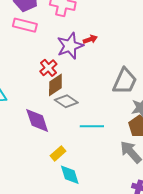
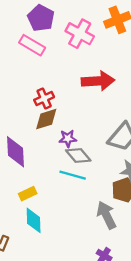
red arrow: (90, 39) -> (98, 81), size x2.0
purple star: (70, 46) -> (68, 138), moved, size x0.6
gray diamond: (66, 101) -> (78, 155), moved

